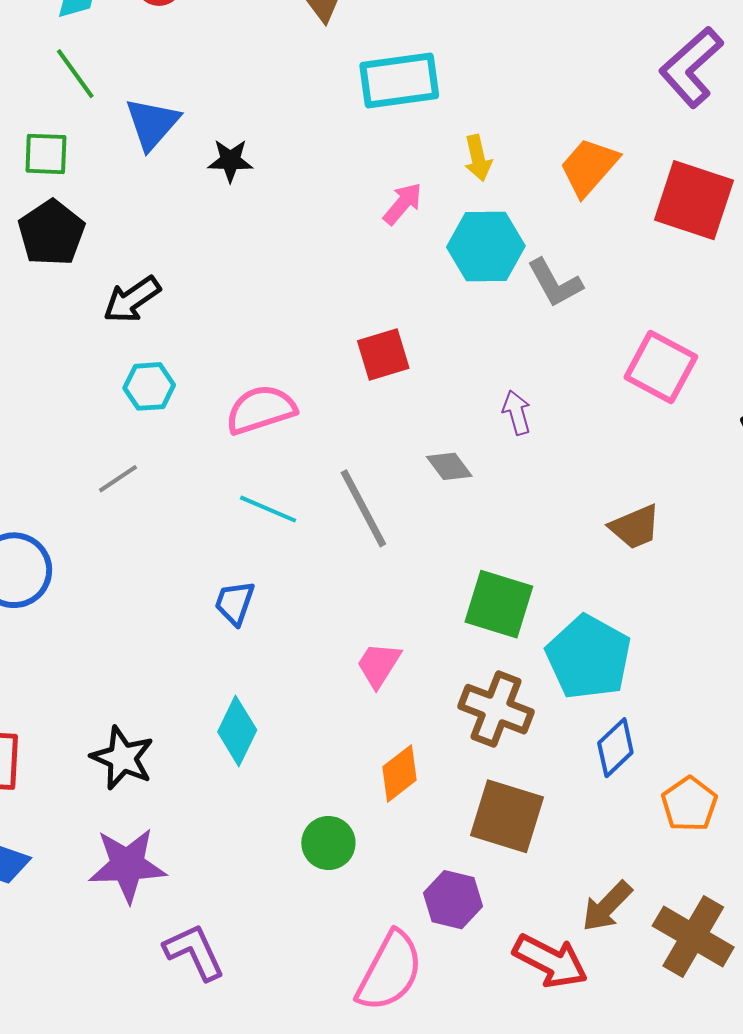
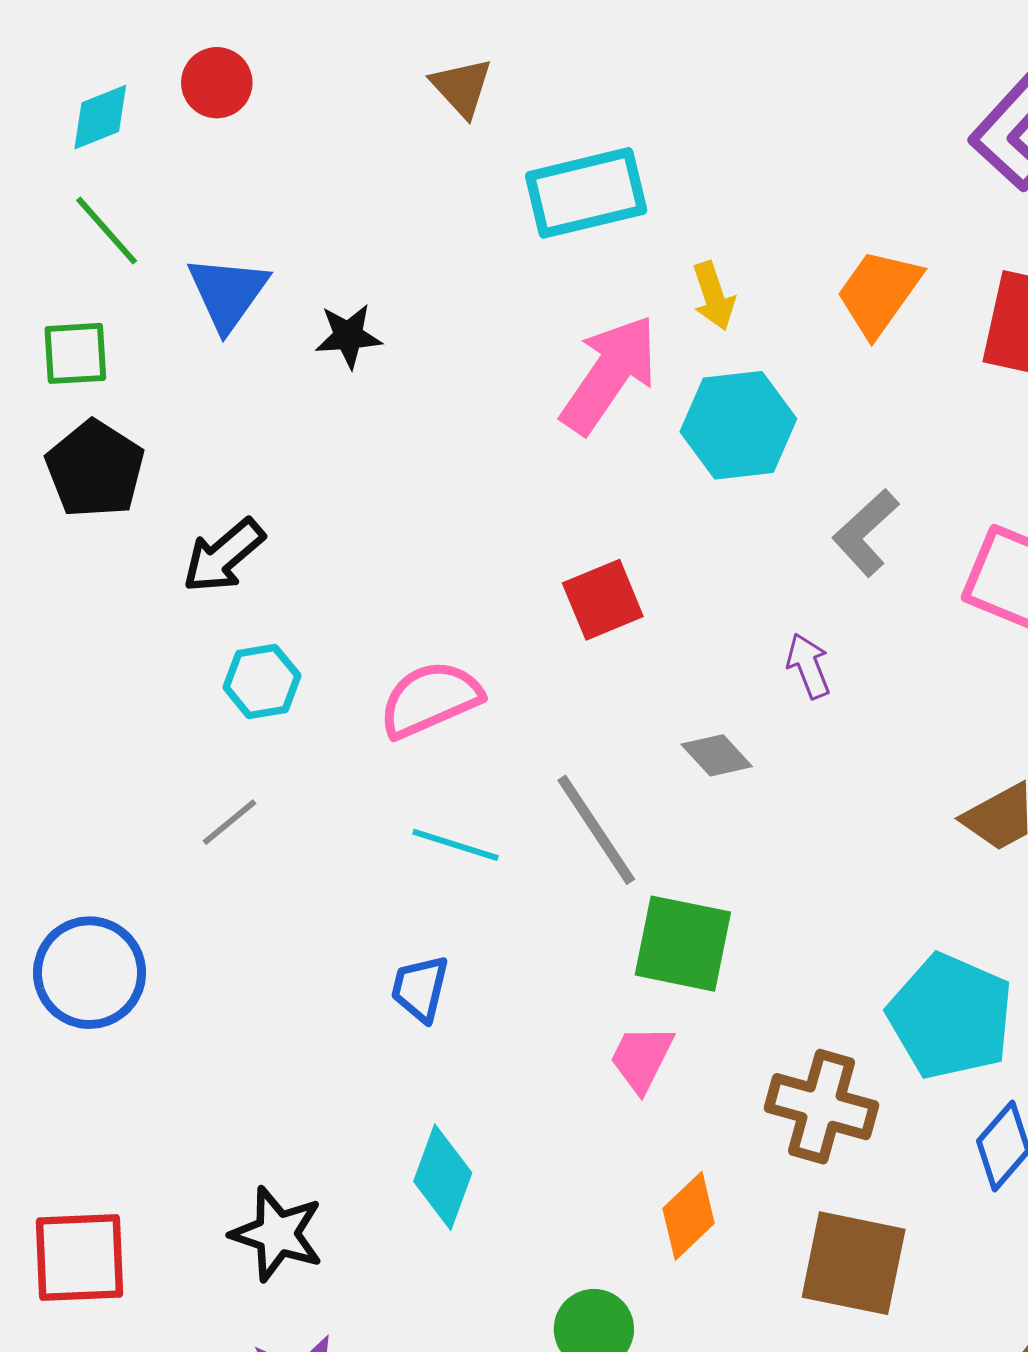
pink arrow: (403, 204) -> (609, 374), size x1.8
gray L-shape: (555, 283) -> (866, 533), moved, turned 82
green square: (499, 604) -> (683, 944), moved

